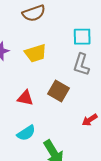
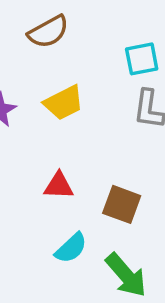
brown square: (58, 91) -> (122, 204), moved

